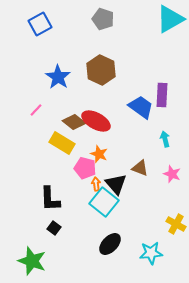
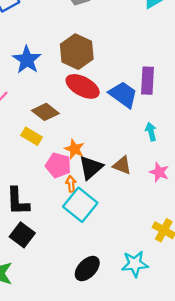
red ellipse: (96, 121) -> (83, 86), moved
yellow rectangle: (62, 143) -> (32, 136), size x0.7
black triangle: (116, 184) -> (91, 168), moved, turned 30
black square: (54, 228) -> (22, 235), size x1.5
black ellipse: (110, 244) -> (87, 269), moved

